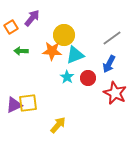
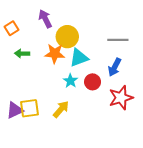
purple arrow: (32, 18) -> (45, 19), moved, turned -66
gray line: (112, 38) -> (118, 40), turned 36
red star: (115, 93) -> (121, 98), turned 30
yellow arrow: (58, 125) -> (61, 109), moved

